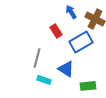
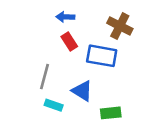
blue arrow: (71, 12) -> (65, 17), moved, turned -56
blue rectangle: (81, 42) -> (102, 56), turned 40

